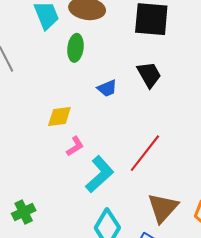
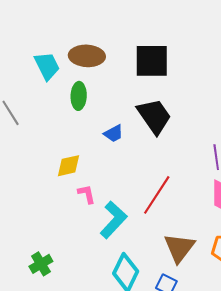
black trapezoid: (149, 75) -> (154, 116), size x1.4
pink L-shape: (75, 146) -> (87, 194), turned -65

